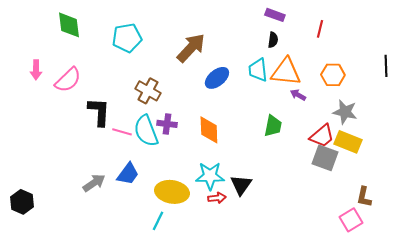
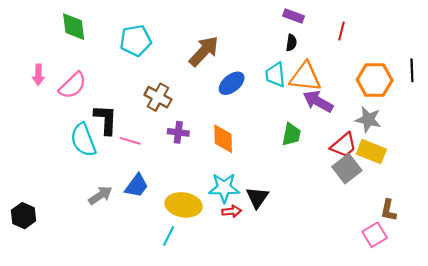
orange hexagon: (333, 75) -> (375, 80), moved, size x1.4
purple arrow: (298, 95) -> (318, 101), size x1.8
cyan semicircle: (146, 131) -> (83, 140), moved
gray square: (325, 158) -> (347, 169), turned 32

